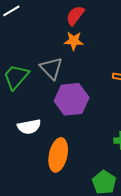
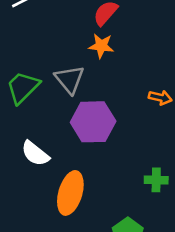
white semicircle: (29, 127) -> (35, 154), turned 45

